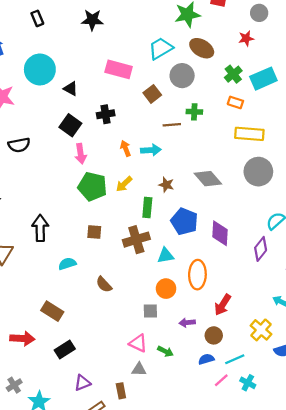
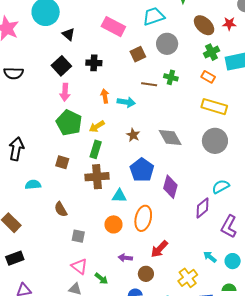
brown ellipse: (202, 48) -> (204, 25), moved
green rectangle: (147, 207) -> (96, 149), moved
gray square: (150, 311) -> (78, 236), moved

